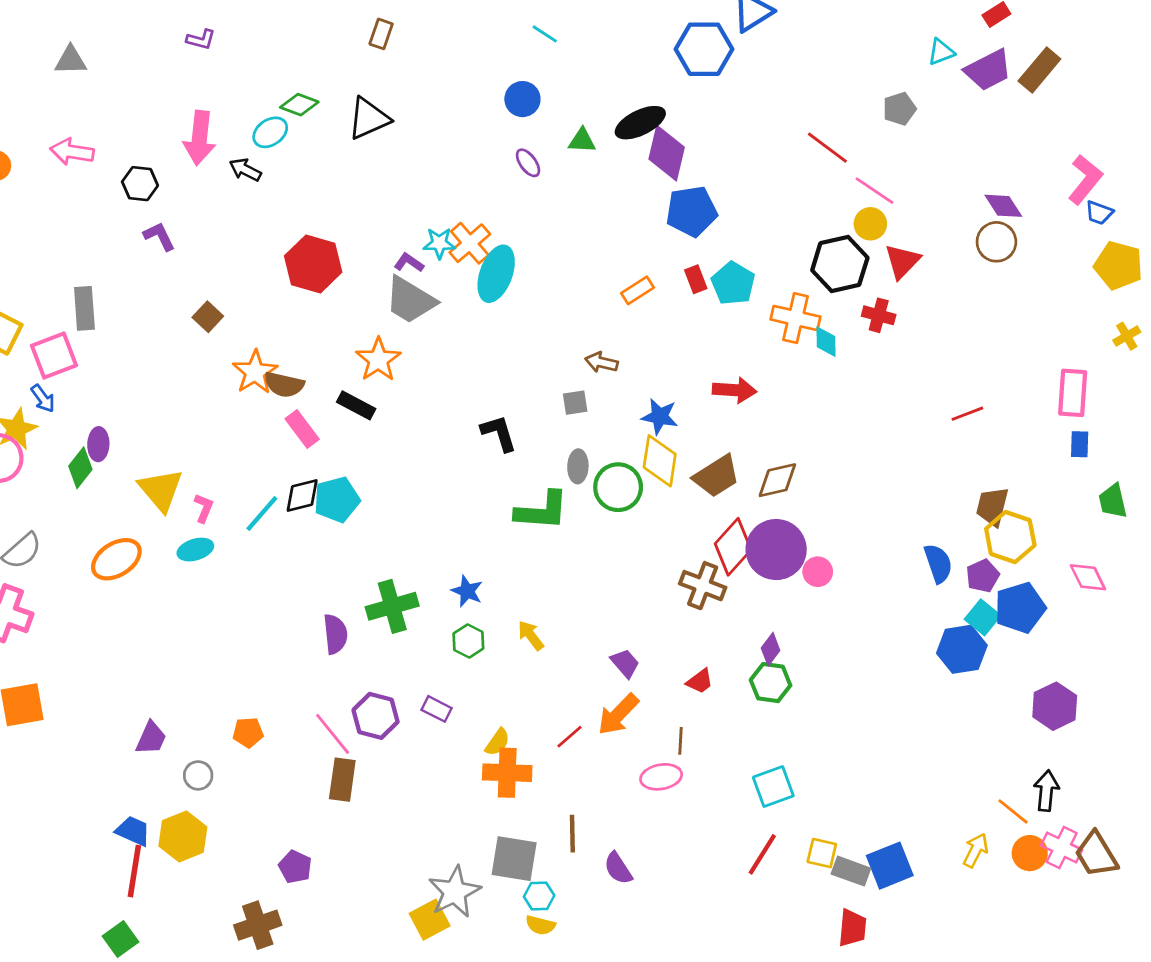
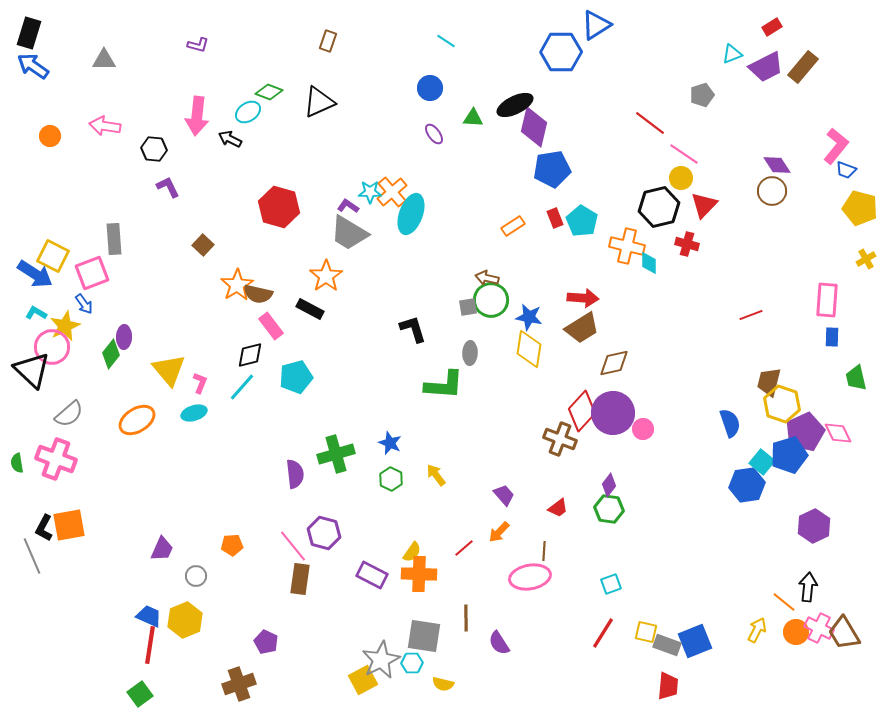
brown trapezoid: (716, 476) -> (582, 328), moved
green circle: (618, 487) -> (491, 300), moved
black diamond: (302, 495) -> (250, 355), moved
purple pentagon: (983, 576) -> (805, 432), moved, size x1.6
purple rectangle: (437, 709) -> (372, 575), moved, size x1.4
orange arrow: (618, 714) -> (499, 532), size x0.7
pink ellipse: (661, 777) -> (530, 577), size x1.4
cyan square: (773, 787) -> (611, 584), size x0.7
cyan hexagon: (539, 896) -> (412, 663), moved

